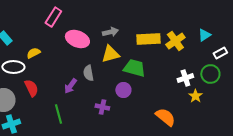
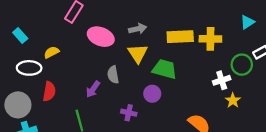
cyan triangle: (204, 35) -> (247, 22), moved
yellow cross: (175, 41) -> (210, 39), turned 36
yellow triangle: (110, 54) -> (138, 53), turned -48
green circle: (210, 74) -> (242, 65), moved
red semicircle: (31, 88) -> (49, 91), turned 36

